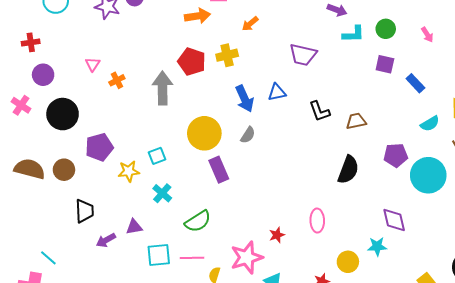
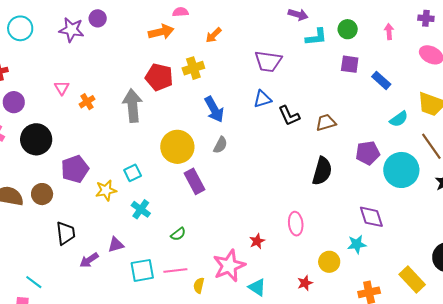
pink arrow: (427, 35) -> (389, 32), turned -147
blue triangle: (277, 92) -> (262, 99), moved
green semicircle: (198, 221) -> (178, 234), size x0.6

